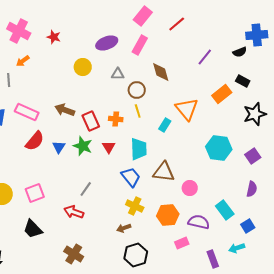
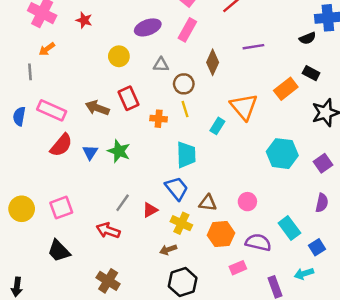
purple line: (205, 57) -> (253, 47), moved, turned 42
brown diamond: (161, 72) -> (213, 62), turned 40
red rectangle: (91, 121) -> (129, 98), moved
red triangle: (109, 147) -> (150, 210), moved, turned 32
brown triangle: (164, 172) -> (208, 203), moved, size x0.7

